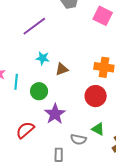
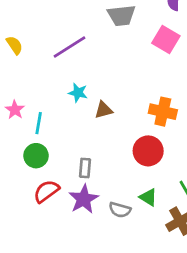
green circle: (39, 91) -> (36, 156), moved
purple star: (55, 114) -> (84, 199), moved
gray rectangle: (59, 155) -> (85, 168), moved

